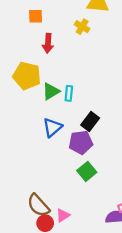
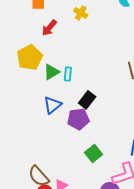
red arrow: (48, 43) -> (49, 28), turned 36
yellow pentagon: (27, 76) -> (30, 57), turned 30
green square: (87, 171) -> (93, 154), moved

